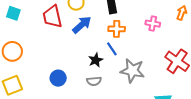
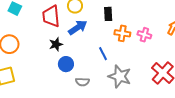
orange cross: (117, 29) -> (122, 33), moved
black star: (96, 60) -> (56, 44), moved
blue circle: (58, 78) -> (66, 64), moved

